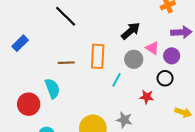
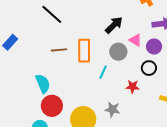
brown line: (66, 63) -> (59, 50), moved
red circle: (29, 104) -> (52, 106), moved

